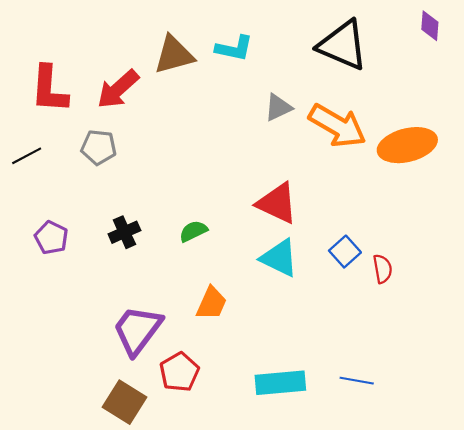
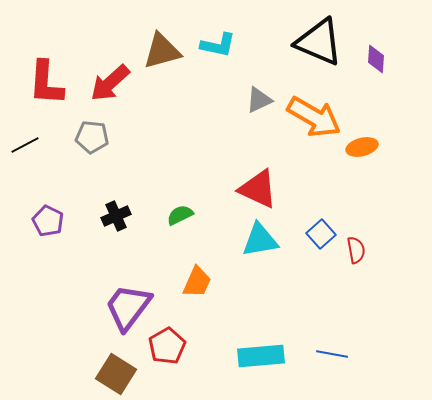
purple diamond: (430, 26) -> (376, 59), moved
orange ellipse: (407, 145) -> (362, 147), moved, size x0.6
cyan triangle: (279, 258) -> (260, 240), turned -36

